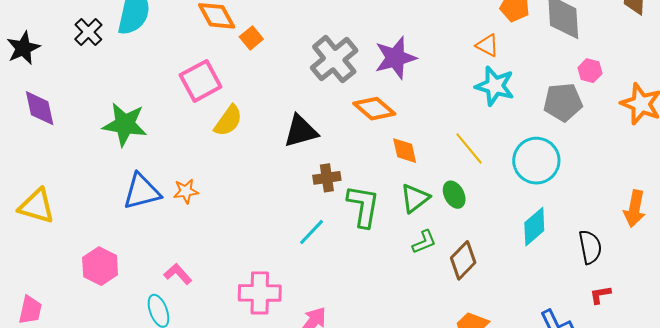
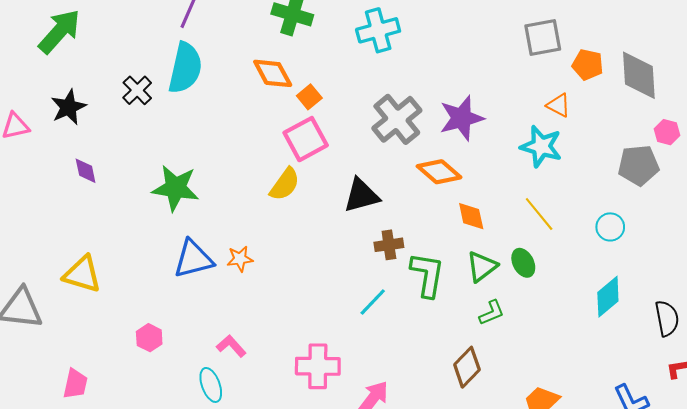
pink square: (201, 81) -> (306, 139), moved
cyan star: (495, 86) -> (541, 146), moved
purple diamond: (40, 108) -> (86, 171), size x0.7
cyan circle: (536, 161) -> (610, 227), size x0.6
brown diamond: (463, 260) -> (467, 367), moved
pink hexagon: (100, 266) -> (149, 338), size x0.7

